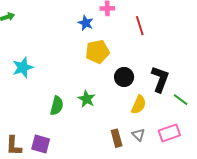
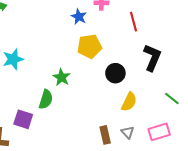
black L-shape: (160, 79) -> (152, 58), moved
green star: (87, 99) -> (62, 77), moved
purple square: (41, 144) -> (23, 119), moved

